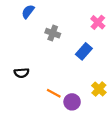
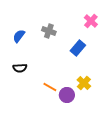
blue semicircle: (28, 12) -> (19, 36), moved
yellow cross: (99, 89) -> (84, 83), moved

